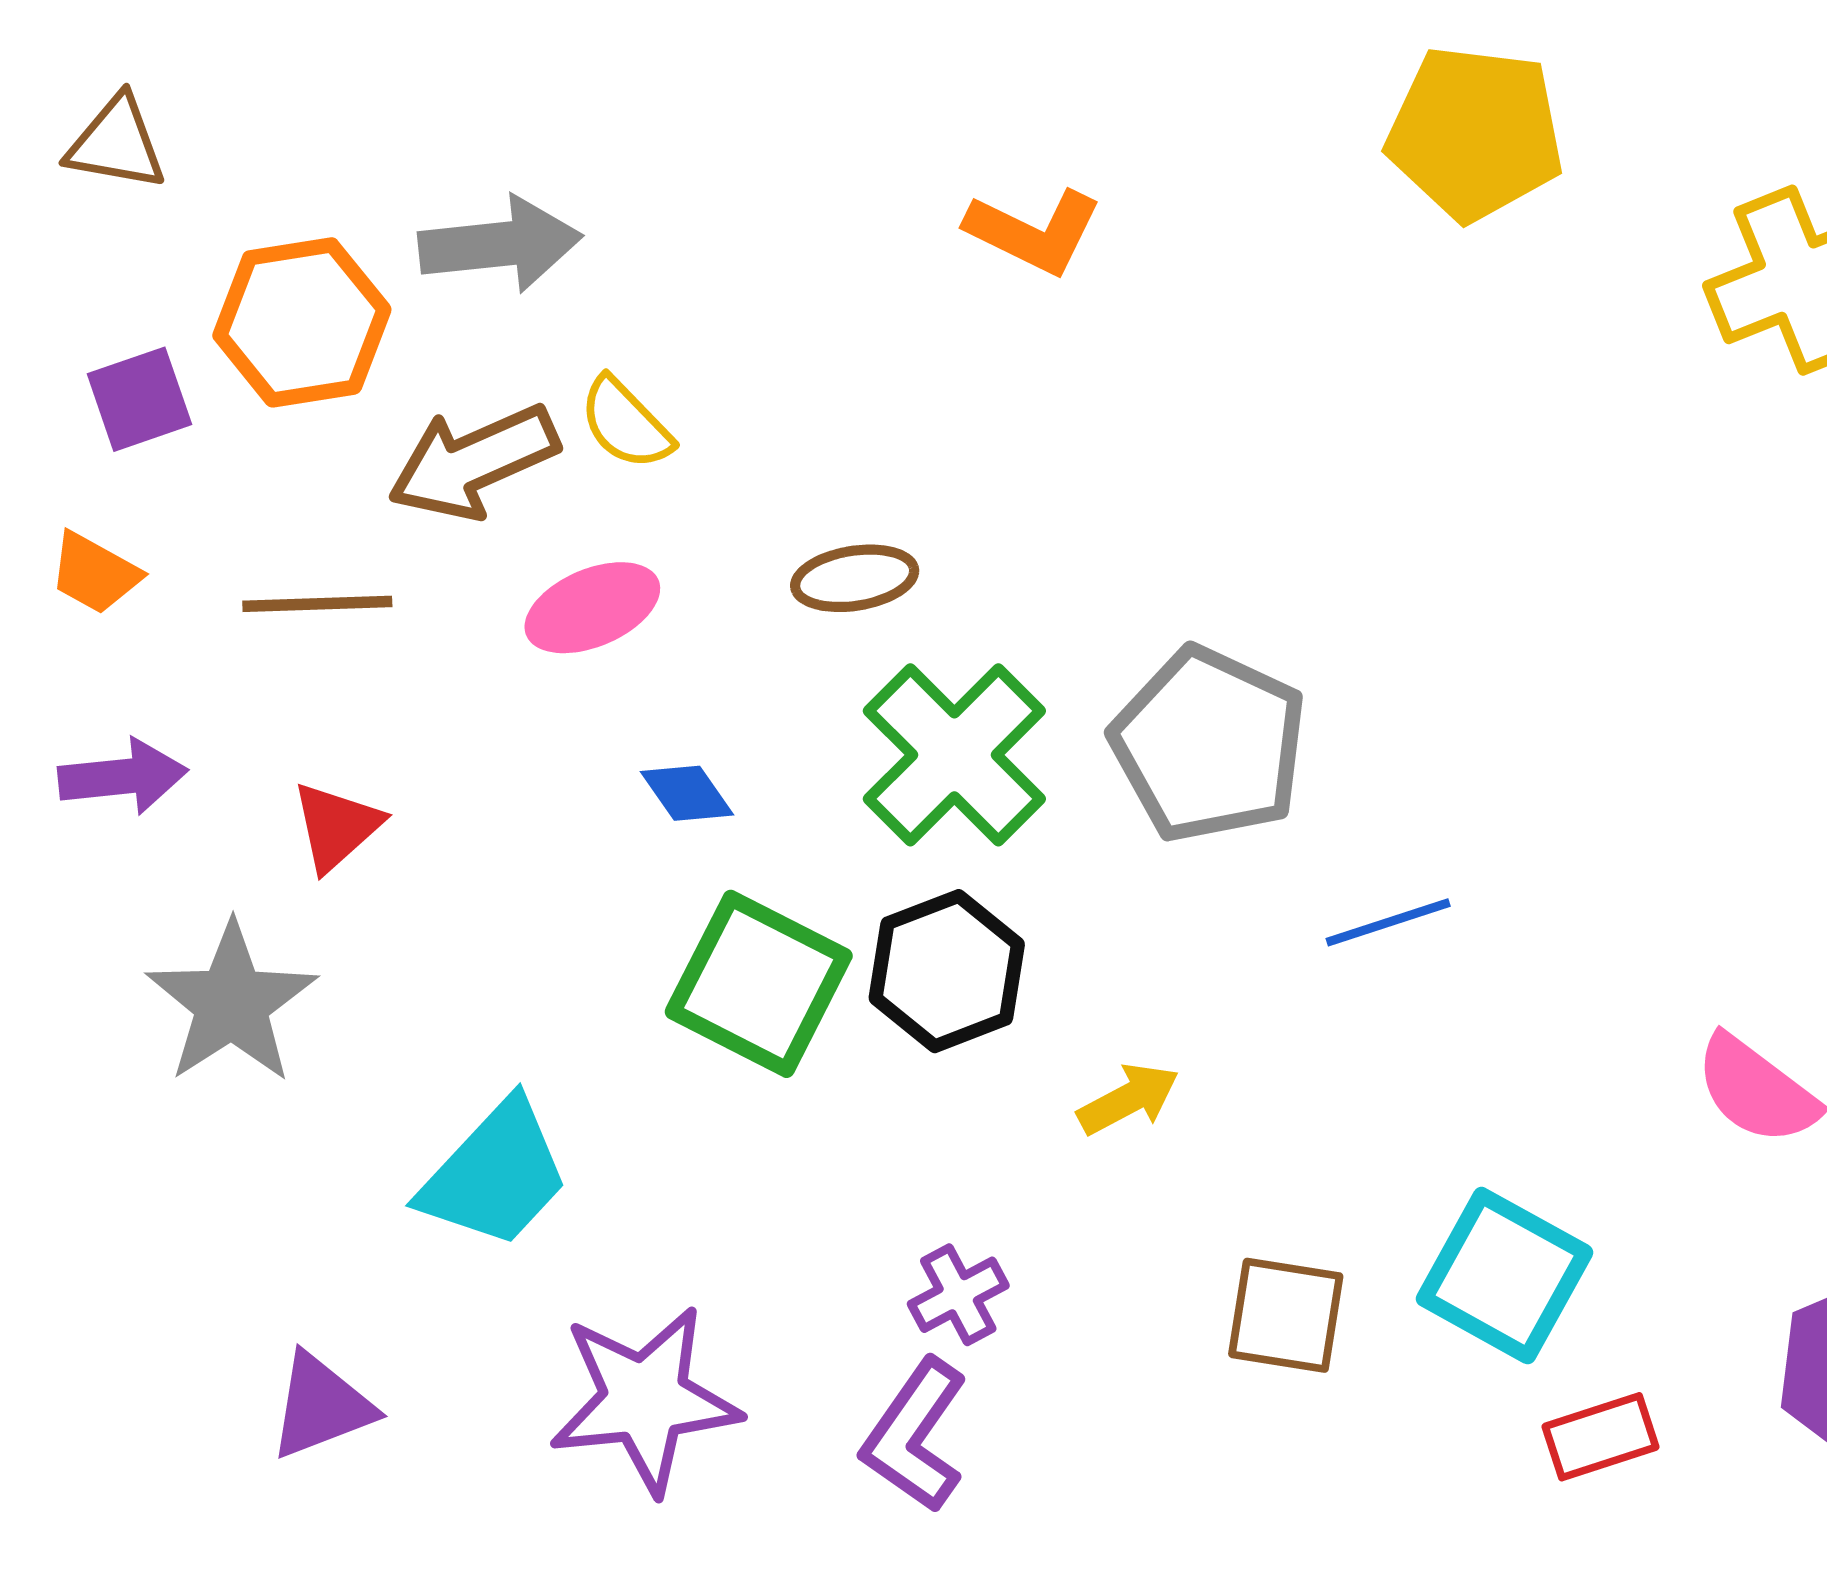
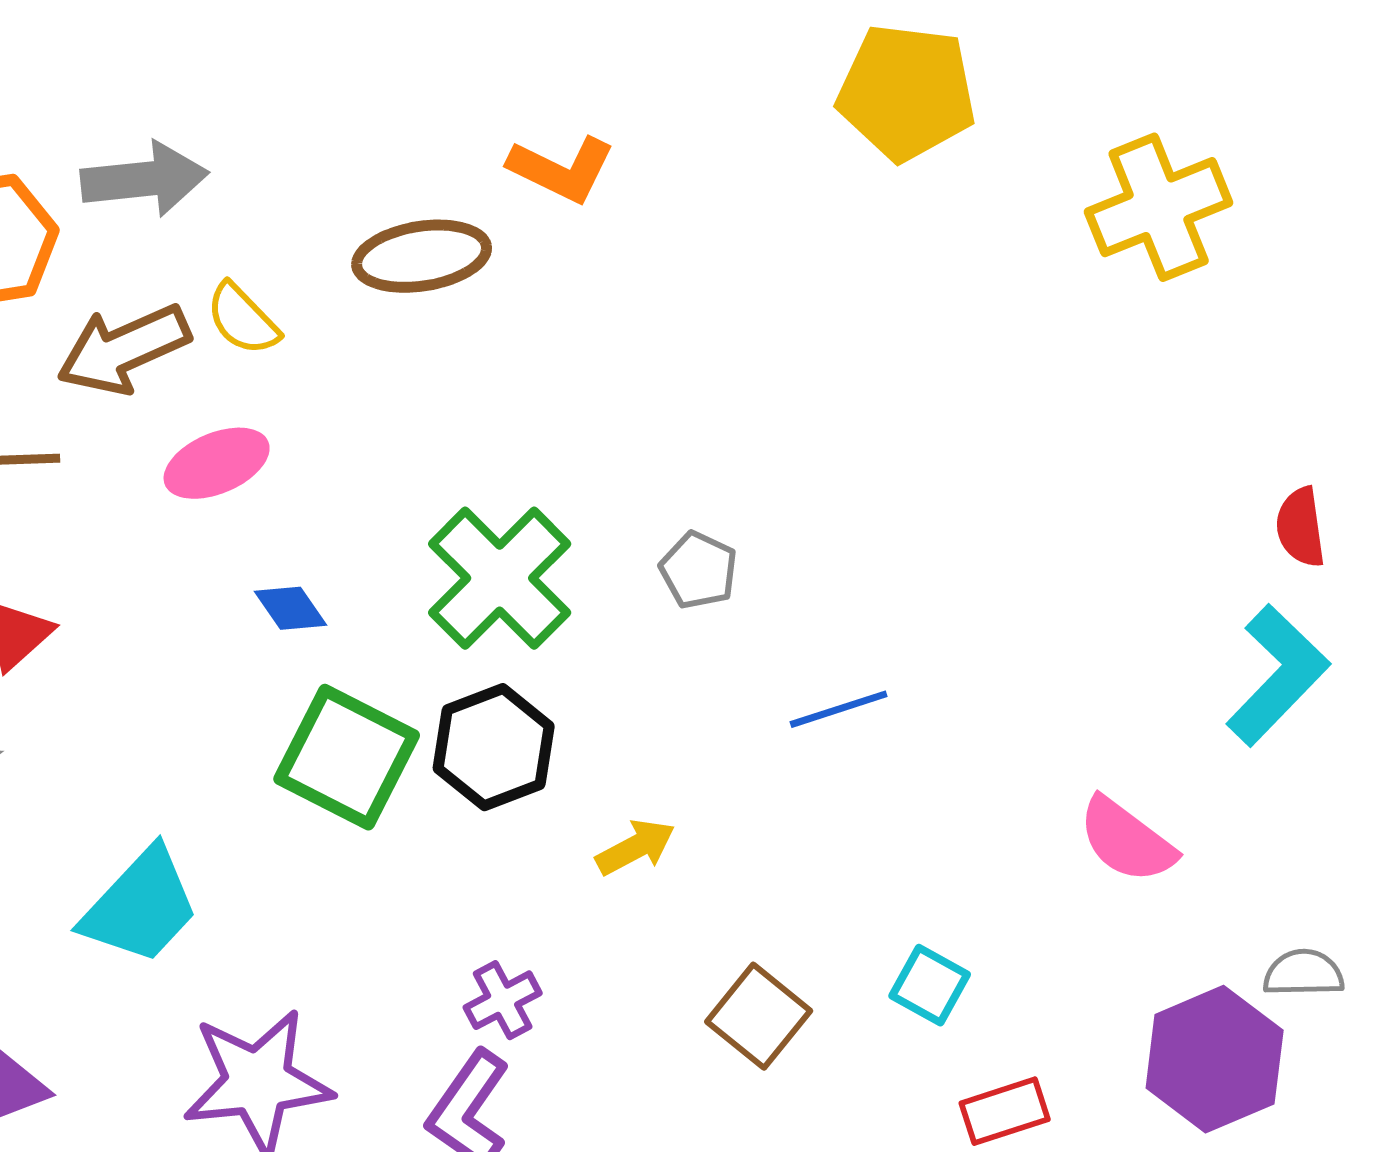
brown ellipse: (855, 578) -> (422, 256), moved, size x1.4
gray pentagon: (1209, 745) -> (699, 570), size x0.5
cyan square: (1505, 1276) -> (930, 985), size x0.6
brown square: (1286, 1315) -> (759, 1016), turned 30

